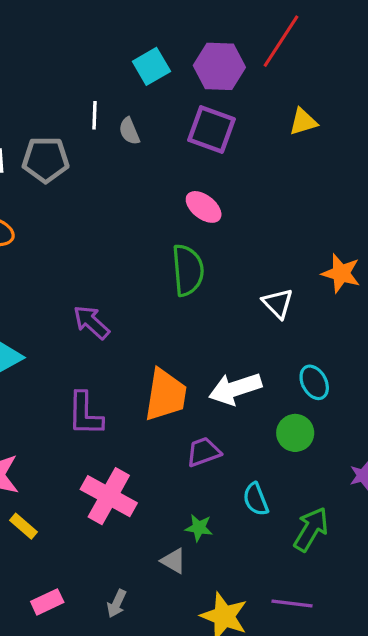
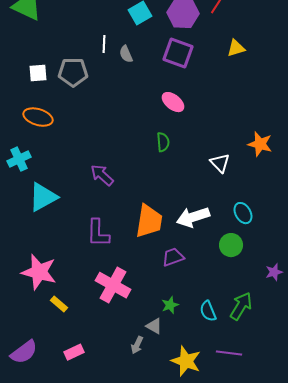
green semicircle: (188, 270) -> (163, 142), size x0.6
cyan semicircle: (256, 499) -> (208, 311), moved
green star: (199, 528) -> (170, 305), turned -30
gray arrow: (117, 604) -> (137, 345), moved

